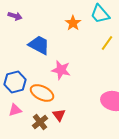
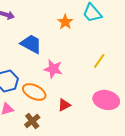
yellow line: (107, 43) -> (99, 61), moved
red triangle: (59, 115) -> (64, 105), moved, turned 40

